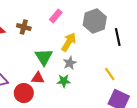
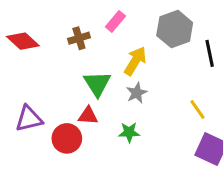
brown cross: (24, 27) -> (79, 38), moved, turned -32
green star: (64, 81) -> (129, 132), moved

